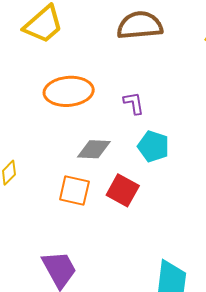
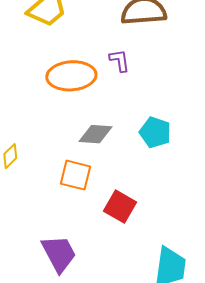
purple L-shape: (134, 103) -> (120, 61), moved
red square: (123, 190) -> (120, 207), moved

